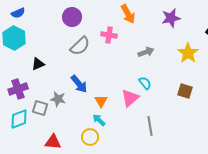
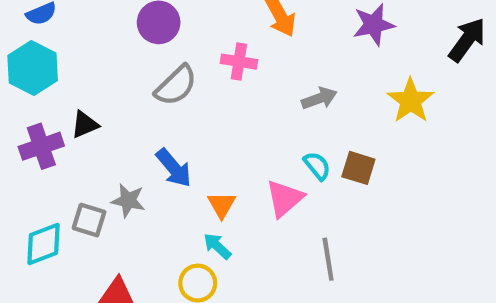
purple cross: (18, 89) -> (41, 146), moved
brown square: (185, 91) -> (358, 168), moved

